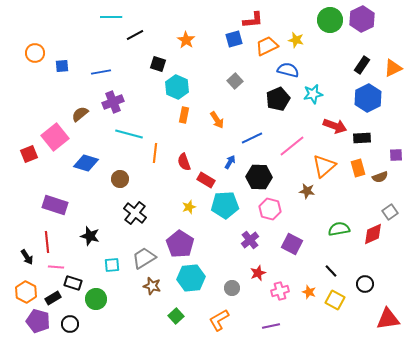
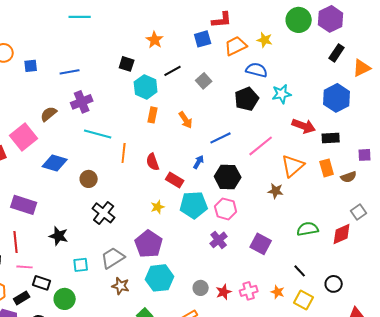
black line: (135, 35) -> (173, 71), moved
black rectangle: (362, 65) -> (337, 53), moved
pink hexagon: (270, 209) -> (226, 209), moved
red star: (258, 273) -> (224, 292), moved

